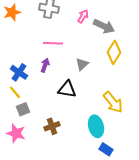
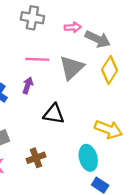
pink arrow: (83, 16) -> (73, 27), turned 56
gray triangle: (82, 64) -> (72, 68), moved, size x1.6
yellow arrow: (113, 102) -> (108, 129), turned -30

